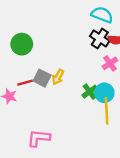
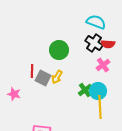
green circle: (22, 44) -> (59, 50), moved
red line: (25, 83) -> (32, 71), moved, turned -72

